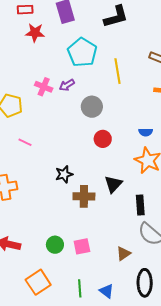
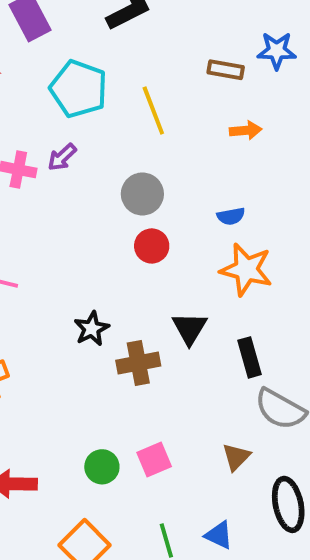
gray circle: (92, 107) -> (142, 194), moved

